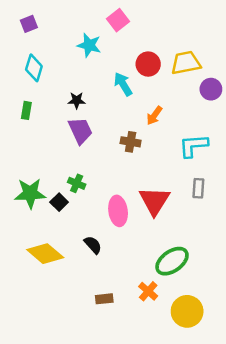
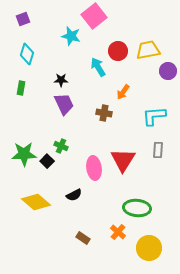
pink square: (118, 20) -> (94, 16), size x1.4
black semicircle: (93, 245) -> (74, 195), turned 105
green ellipse: (172, 261) -> (137, 208), turned 40
brown rectangle: (104, 299) -> (83, 238), turned 40

